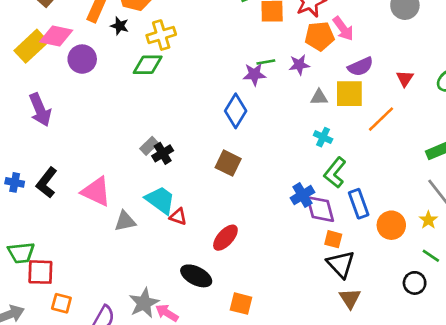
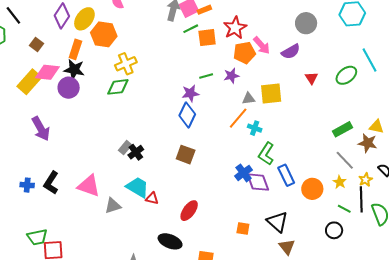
black star: (120, 26) -> (74, 70), moved, size x1.5
purple semicircle: (360, 67) -> (291, 52), moved
purple star: (254, 74) -> (190, 93), moved
orange line: (381, 119) -> (238, 118), moved
orange square: (333, 239) -> (243, 229), moved

